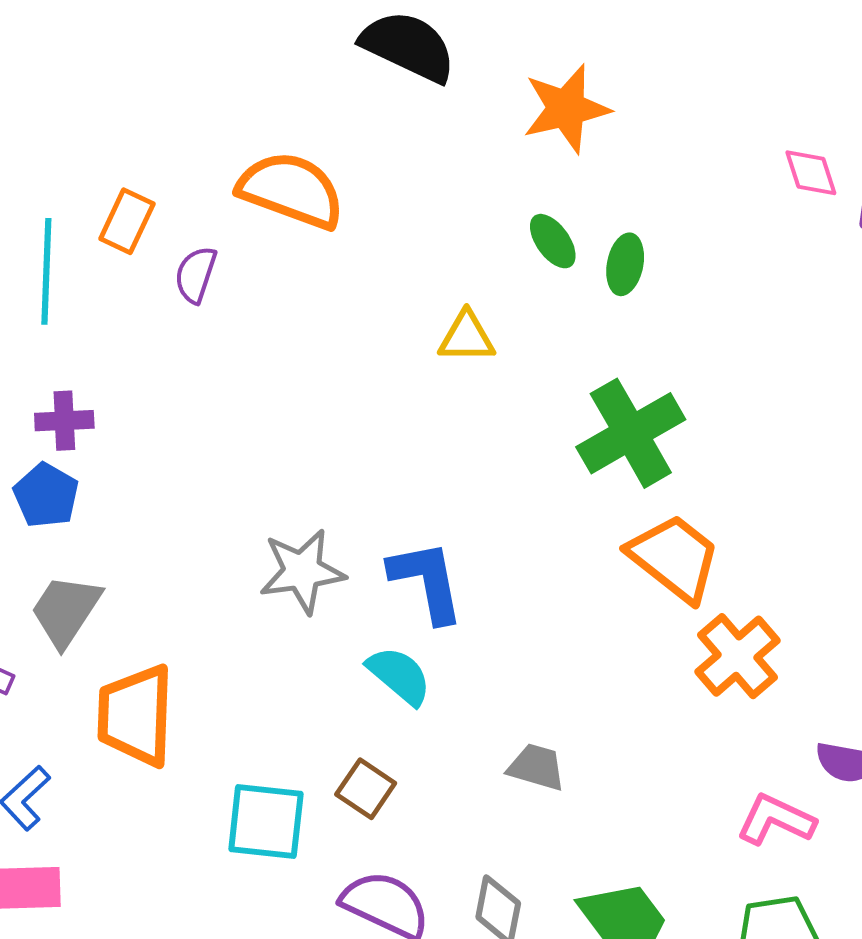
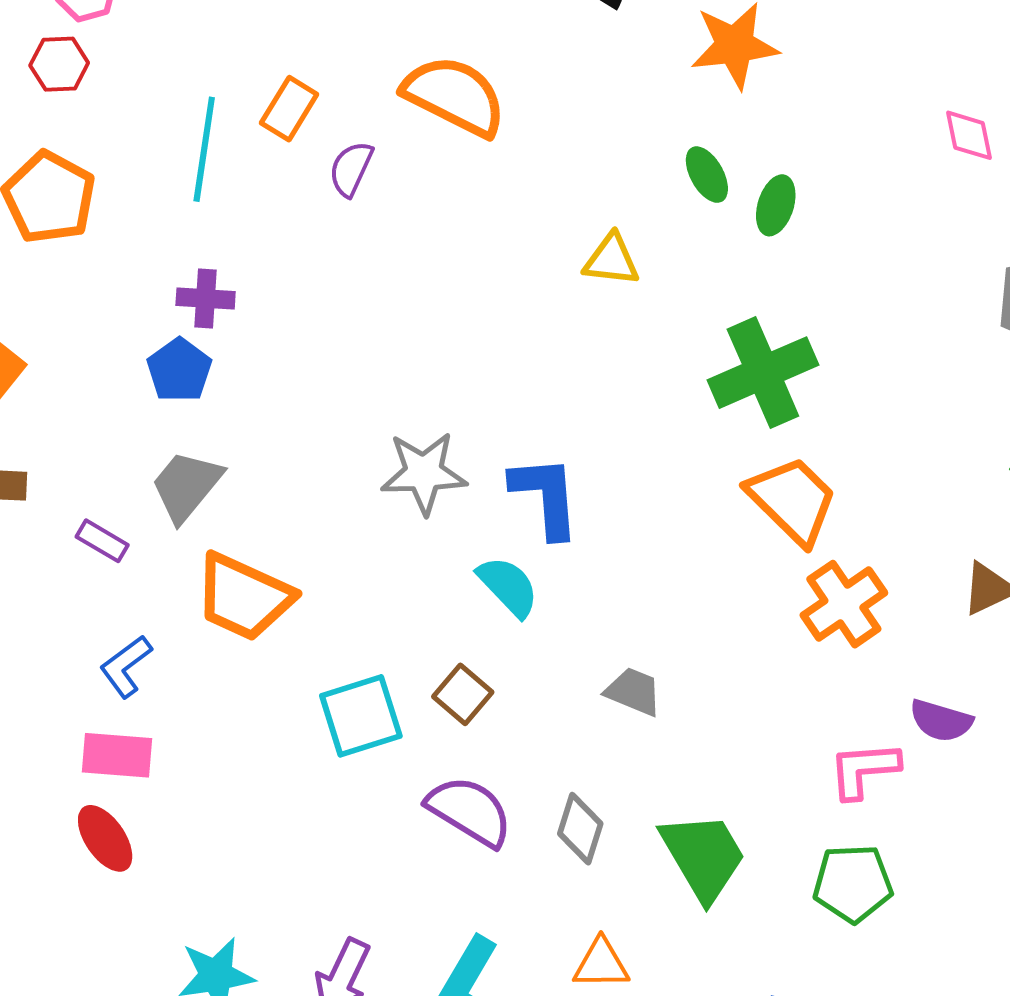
orange trapezoid: (136, 715) -> (244, 597), turned -74
pink L-shape: (776, 820) -> (864, 770), turned -36
cyan square: (266, 822) -> (361, 716), turned -30

